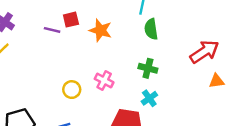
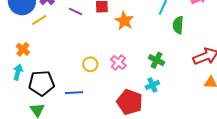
green semicircle: (151, 29) -> (178, 25), moved
purple line: (52, 30) -> (76, 12), moved

